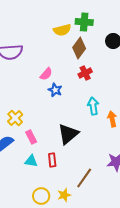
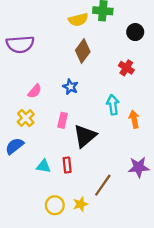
brown diamond: (79, 48) -> (83, 51), moved
red cross: (85, 73) -> (126, 68), moved, turned -32
pink semicircle: (46, 74) -> (35, 91), moved
pink rectangle: (31, 137) -> (63, 120), moved, turned 40

